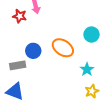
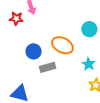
gray rectangle: (18, 65) -> (48, 67), moved

